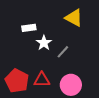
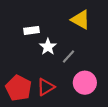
red triangle: (42, 80) -> (46, 87), turned -30
pink circle: (71, 85) -> (85, 83), moved

